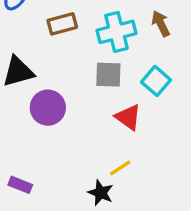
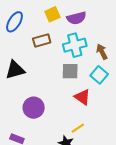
brown arrow: (161, 24) -> (102, 52), moved
purple circle: (48, 108) -> (34, 108), moved

